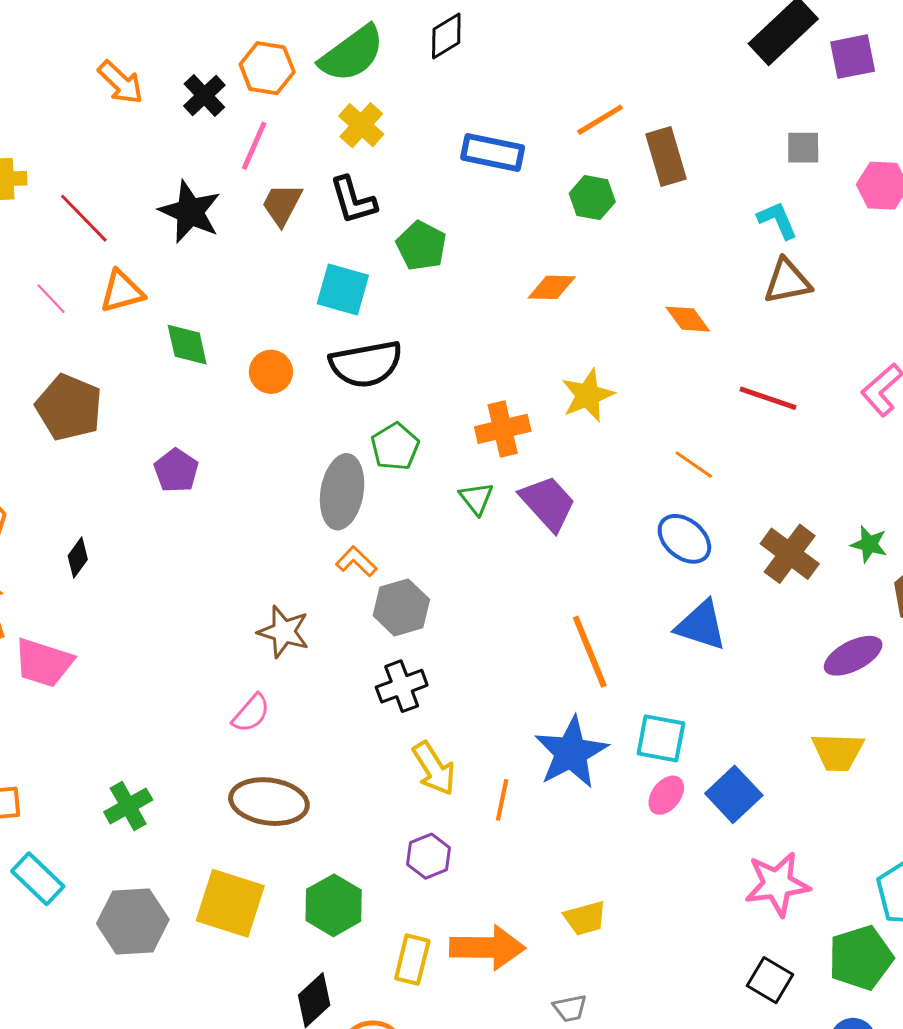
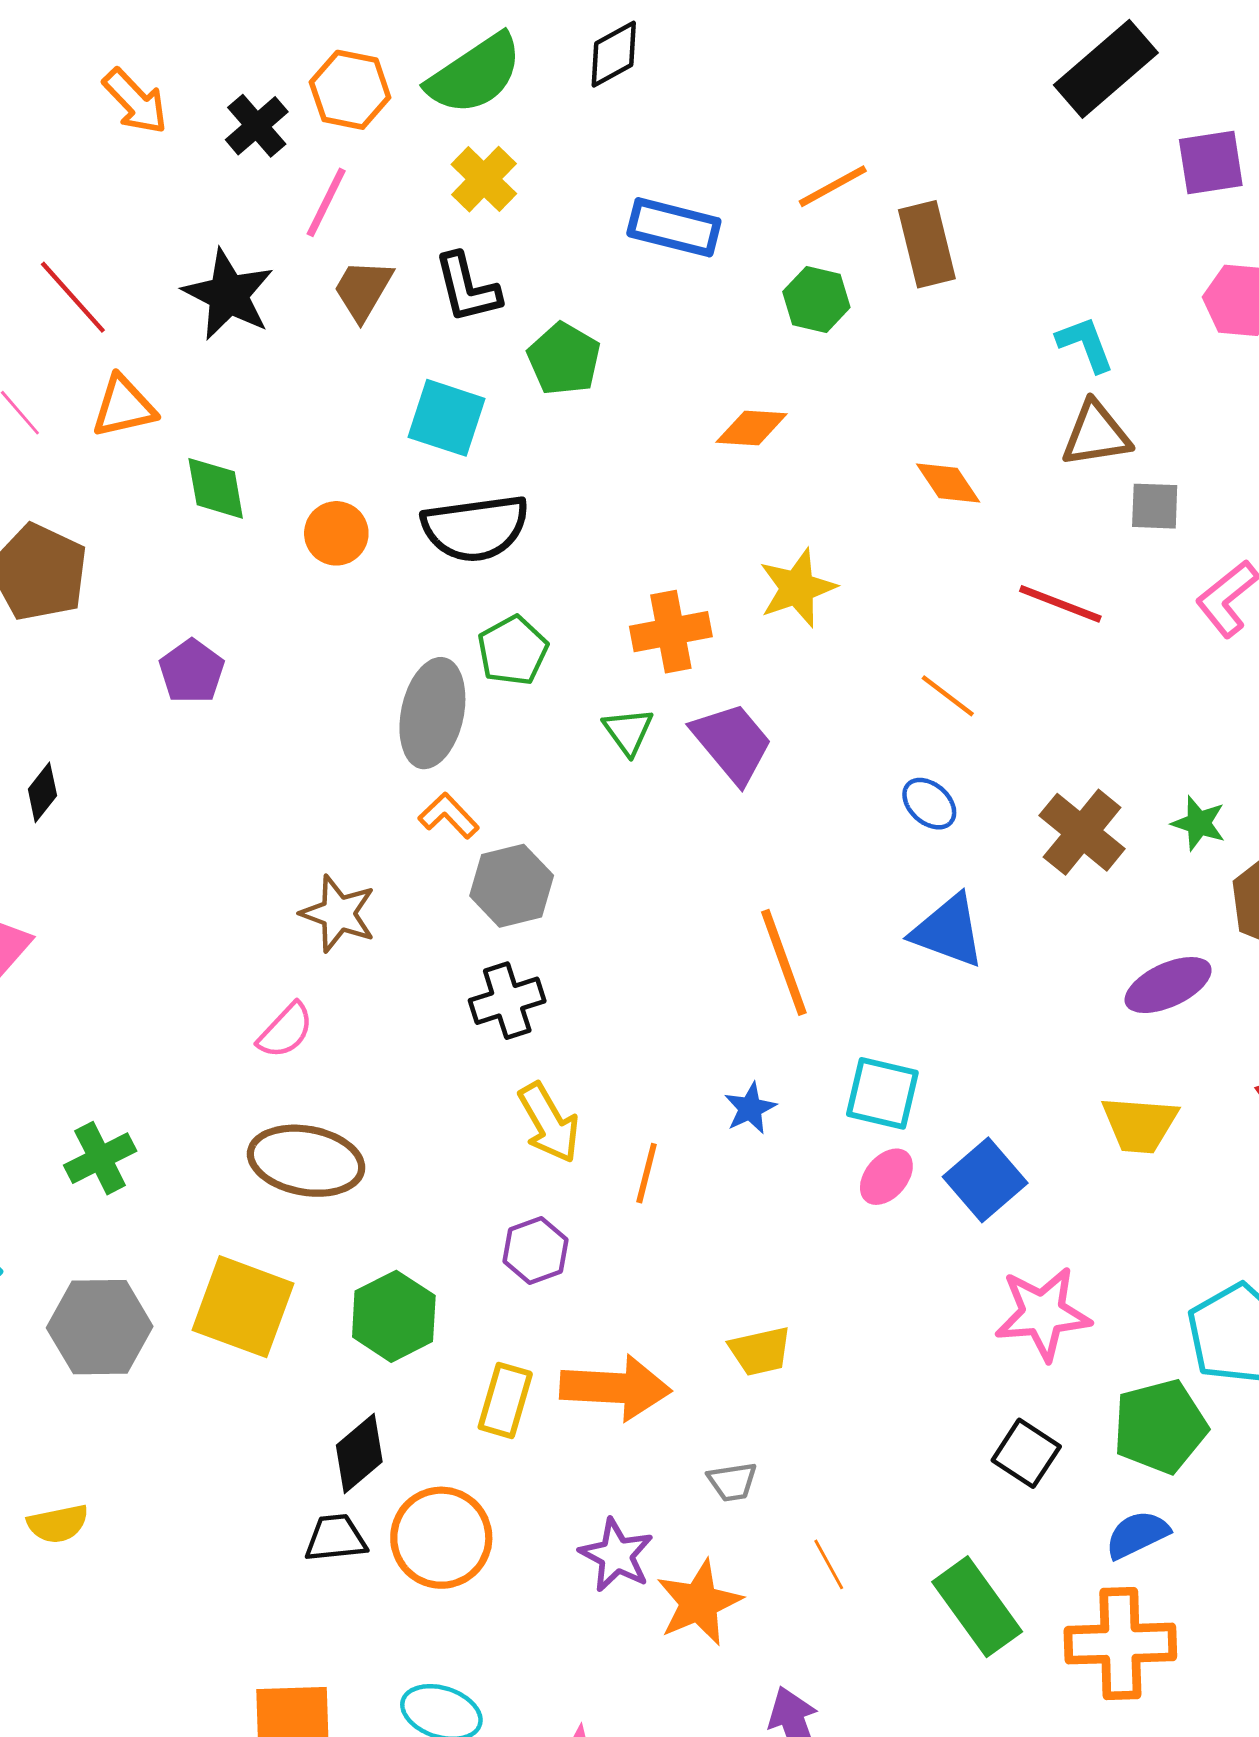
purple square: (853, 57) -> (1211, 162), moved
gray square: (803, 148) -> (1155, 506), moved
blue ellipse: (684, 539) -> (929, 804), size x0.7
blue star: (571, 752) -> (750, 1108), size x0.5

